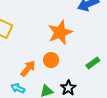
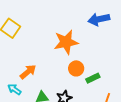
orange circle: (51, 60) -> (76, 68), moved

